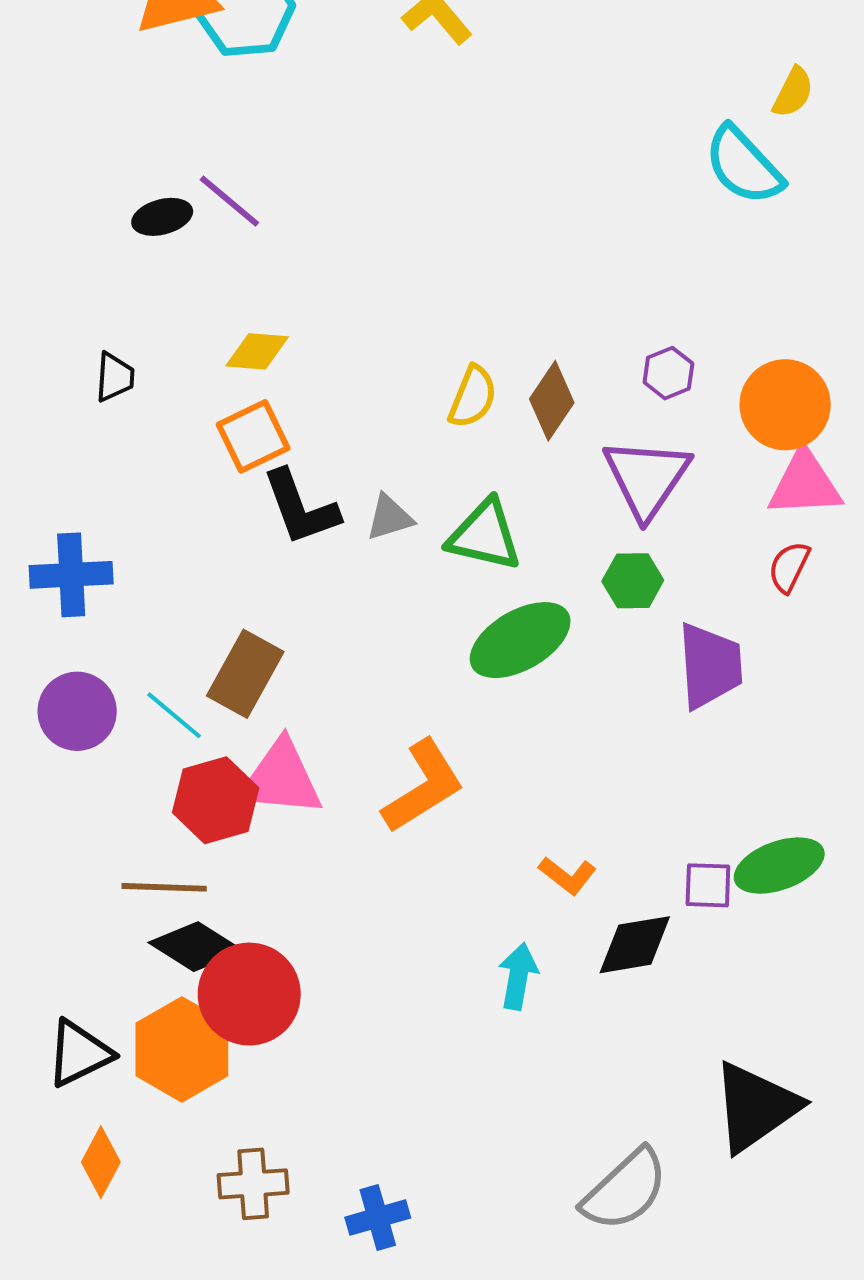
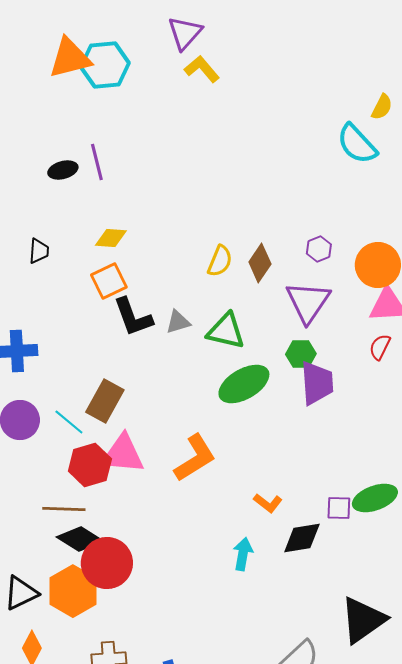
purple line: (229, 201) -> (97, 162), turned 36
purple trapezoid: (710, 666) -> (317, 383), moved

